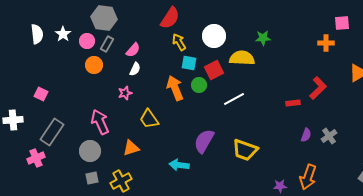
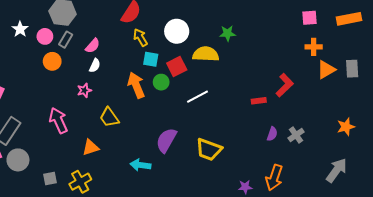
orange cross: (326, 43) -> (314, 47), moved
gray circle: (90, 151) -> (18, 160), moved

